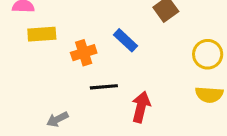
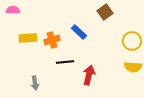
yellow rectangle: (42, 34) -> (28, 38), moved
gray arrow: (57, 119) -> (35, 83), turned -72

